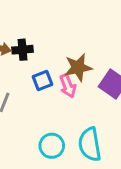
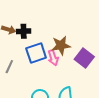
blue square: (42, 80) -> (36, 53), size x1.5

